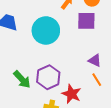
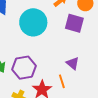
orange line: (97, 80) -> (62, 81), moved

